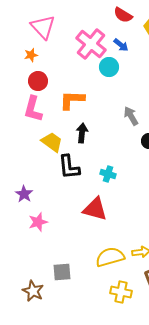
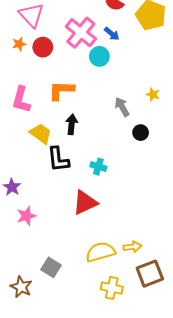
red circle: (38, 81) -> (43, 47), moved
red triangle: (95, 209) -> (85, 203), turned -40
gray square: (62, 272) -> (51, 267), turned 36

